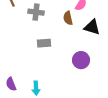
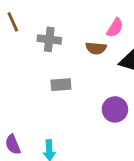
brown semicircle: (68, 18) -> (96, 48), turned -72

